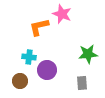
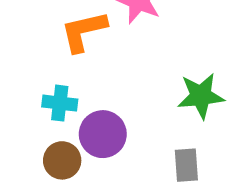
brown circle: (20, 81) -> (62, 160), moved

